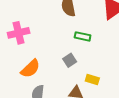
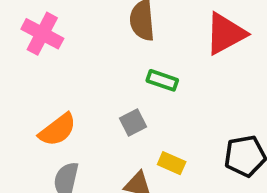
pink cross: (19, 33) -> (42, 34), moved, turned 35

